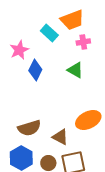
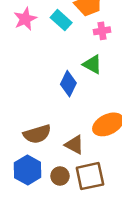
pink star: (19, 50) -> (25, 19), moved
blue diamond: (35, 70) -> (68, 84), moved

